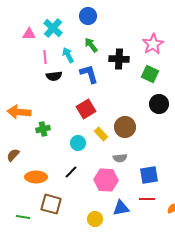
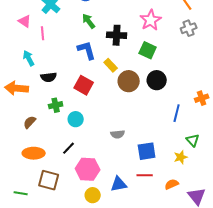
pink triangle: (29, 34) -> (25, 21), moved, turned 32
cyan arrow: (68, 55) -> (29, 58), moved
black semicircle: (54, 76) -> (49, 77), moved
red square: (86, 109) -> (84, 85), turned -30
brown circle: (125, 127) -> (129, 81), moved
green cross: (43, 129) -> (56, 105), moved
yellow rectangle: (101, 134) -> (111, 65), moved
brown semicircle: (13, 155) -> (30, 122), moved
pink hexagon: (106, 180) -> (88, 169), moved

